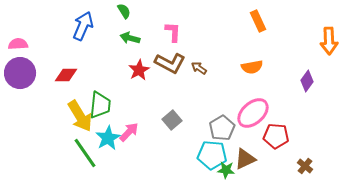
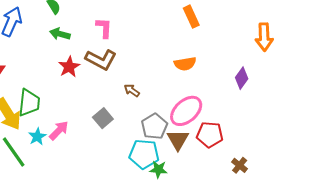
brown arrow: (199, 68) -> (132, 90), moved
cyan star: (108, 138) -> (37, 137), size x0.7
brown triangle: (245, 159) -> (178, 140), moved, turned -35

